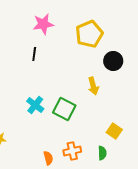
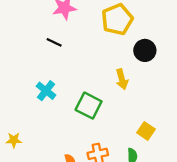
black line: (34, 54) -> (54, 42), turned -72
cyan cross: (35, 105) -> (46, 91), moved

